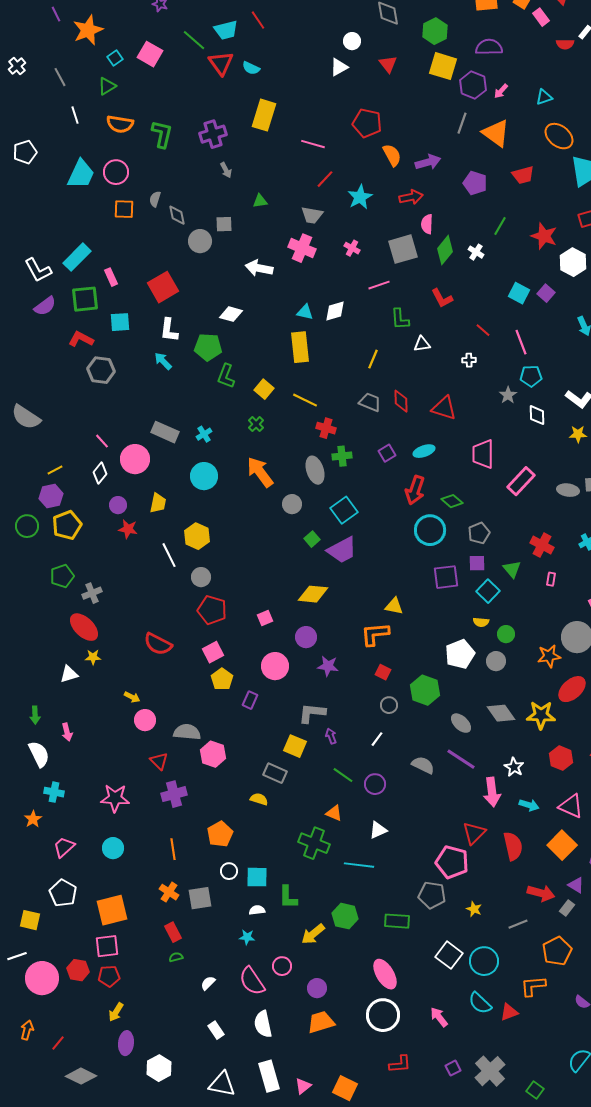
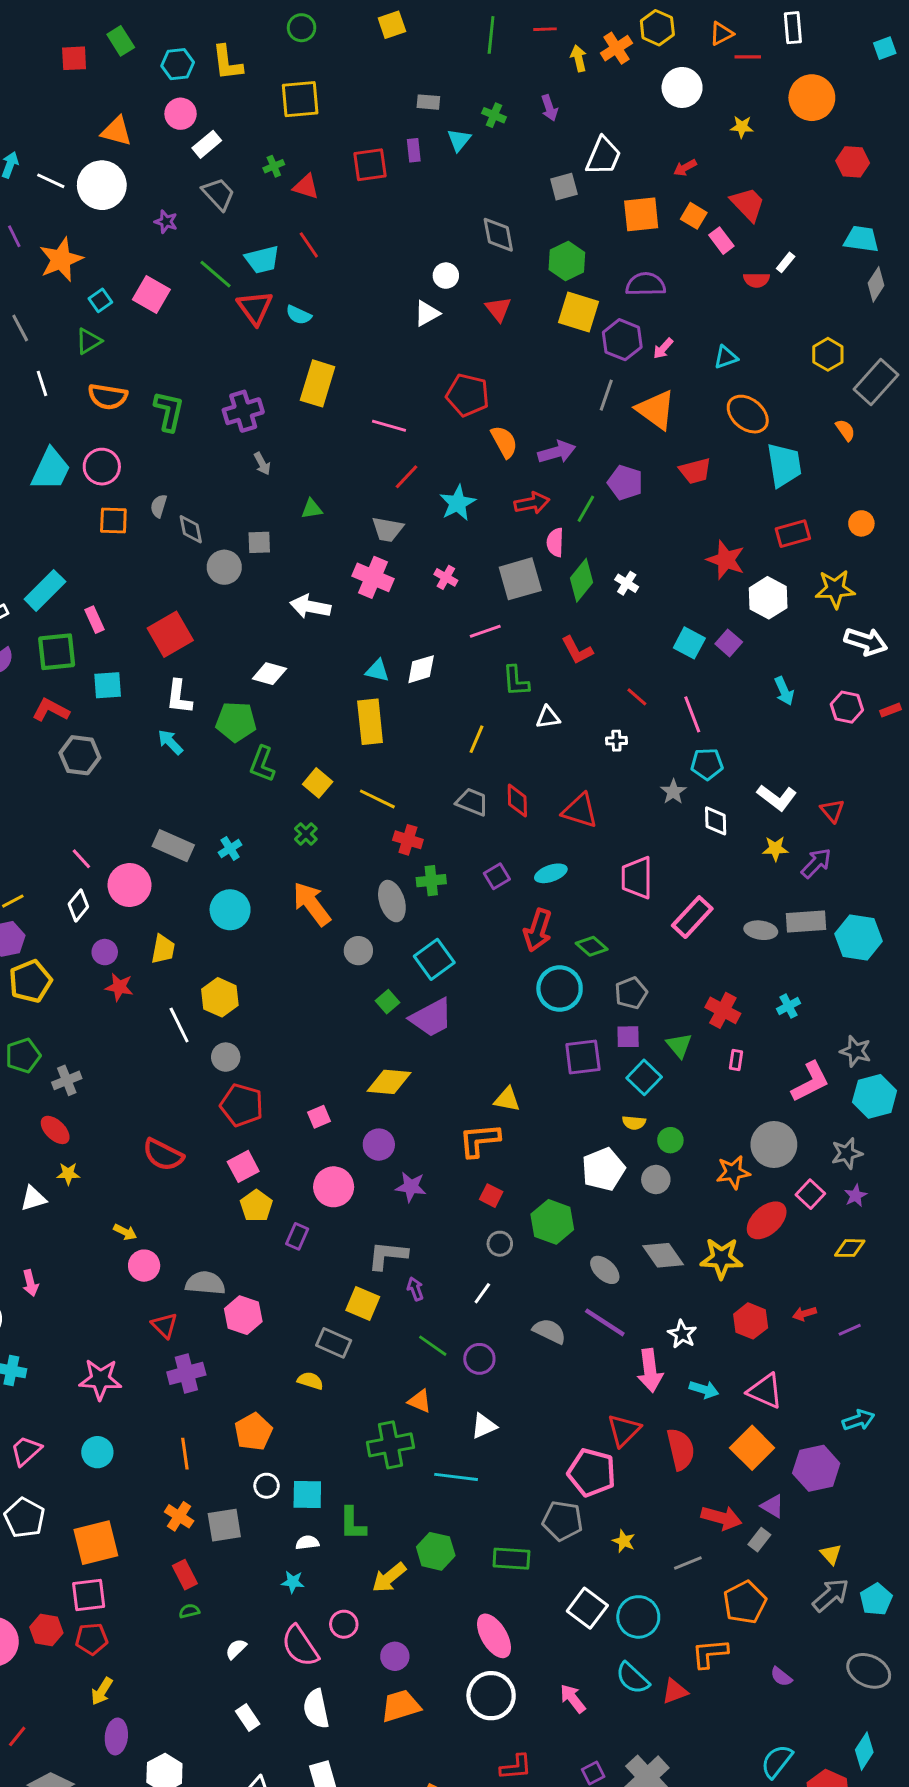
green line: (500, 226) -> (586, 509), moved
red ellipse: (84, 627) -> (55, 1130), size x0.7
green cross: (314, 843) -> (390, 1445), turned -32

